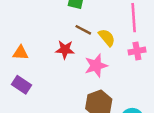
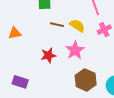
red star: (65, 50) -> (48, 55), moved
orange triangle: (21, 53) -> (15, 33), moved

